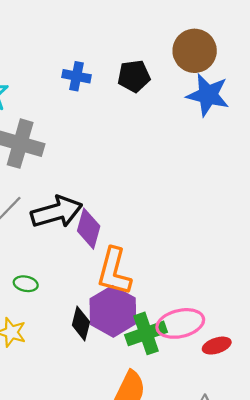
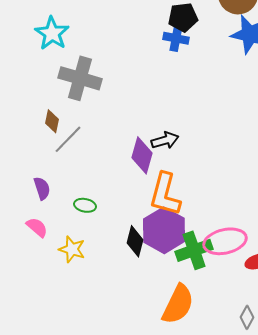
blue cross: (76, 76) -> (176, 38), moved
black arrow: (57, 212) -> (165, 140), moved, size x0.6

